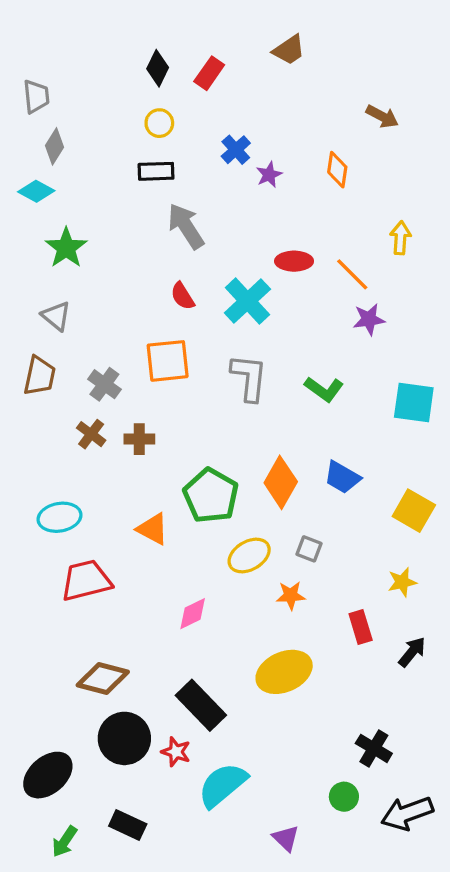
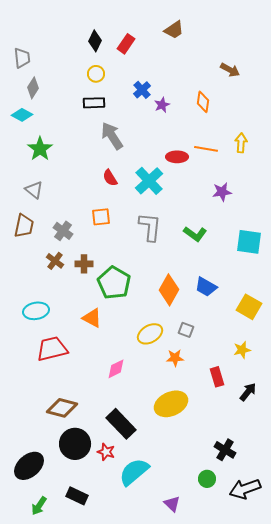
orange line: (352, 274) -> (206, 149), moved, turned -35
orange square: (168, 361) -> (101, 217), size x0.7
green pentagon: (211, 496) -> (114, 283), moved

